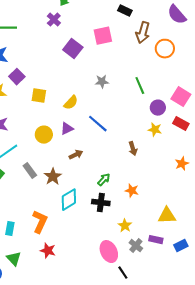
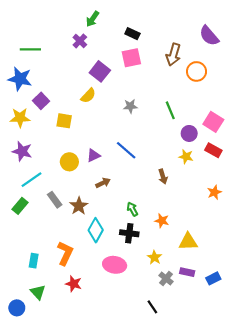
black rectangle: (125, 11) -> (132, 34), moved
yellow semicircle: (71, 103) -> (88, 96), moved
green arrow: (104, 180) -> (132, 209), turned -72
cyan diamond: (69, 200) -> (96, 230), turned -30
yellow triangle: (167, 216) -> (188, 242), moved
pink ellipse: (109, 252) -> (115, 265), moved, turned -55

